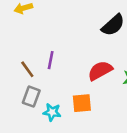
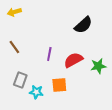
purple line: (51, 60) -> (49, 54), moved
brown line: (27, 69) -> (14, 47), moved

